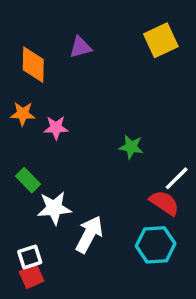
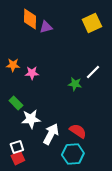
orange diamond: (33, 65) -> (30, 19), moved
white line: (177, 178) -> (93, 72), moved
red semicircle: (164, 203) -> (78, 131), moved
cyan hexagon: (156, 245) -> (73, 154), moved

